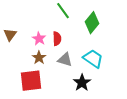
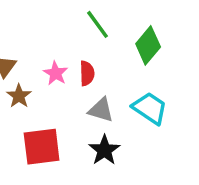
brown star: (39, 58) -> (19, 96), moved
black star: (82, 83) -> (104, 150), moved

